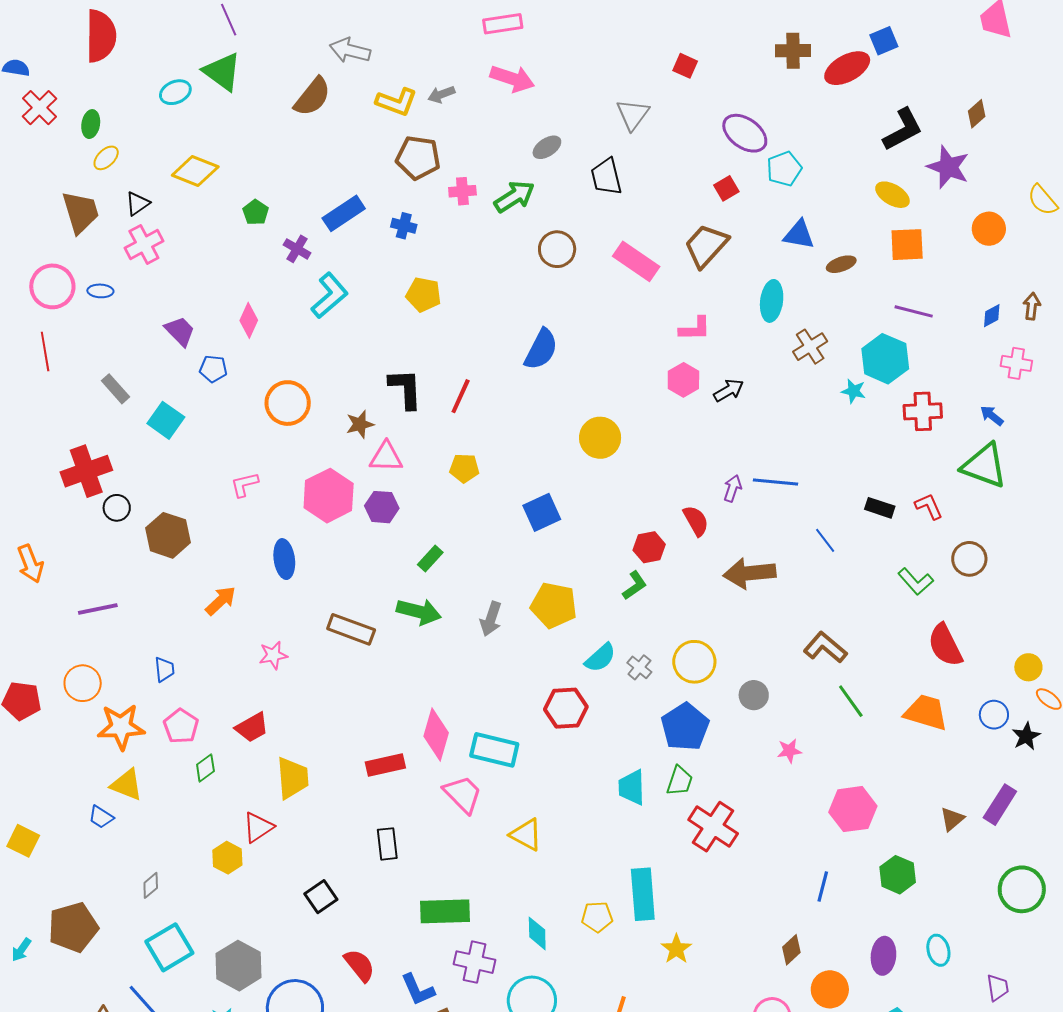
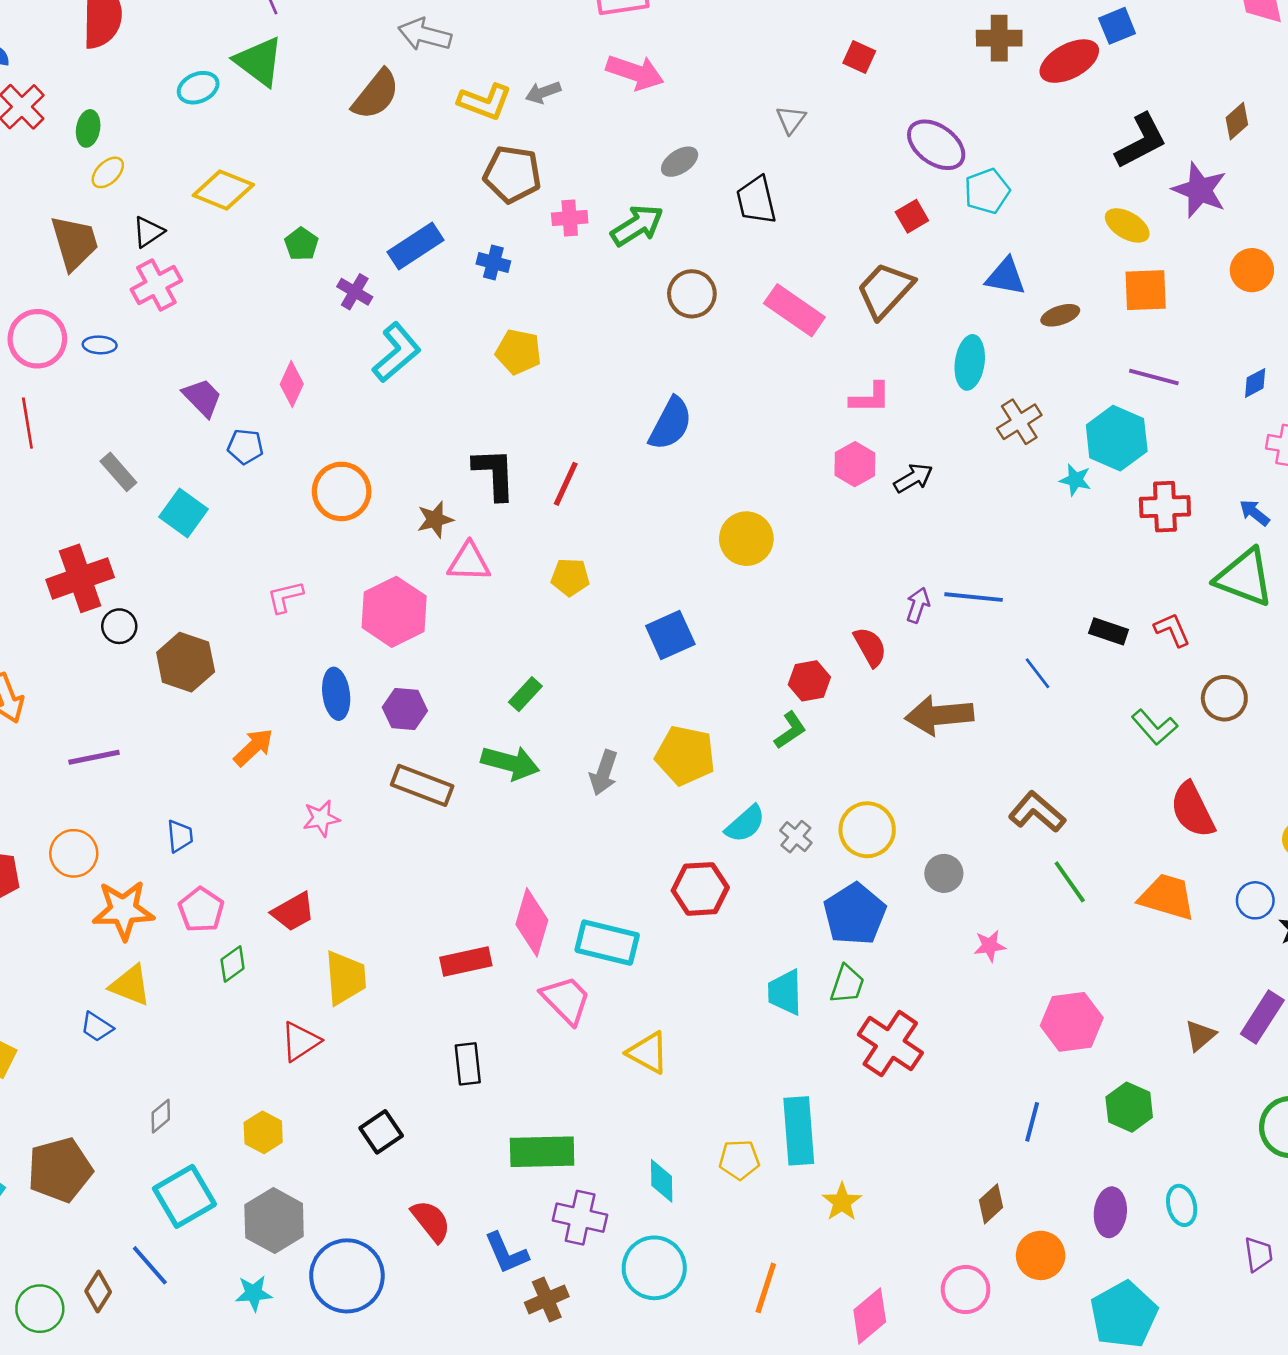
gray triangle: (633, 114) -> (791, 120), size x0.7
purple hexagon: (382, 507) -> (405, 709), moved
yellow hexagon: (227, 858) -> (263, 1132), moved

